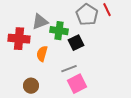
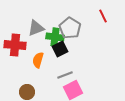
gray pentagon: (87, 15) -> (70, 28), moved
black square: (76, 43) -> (60, 49), moved

